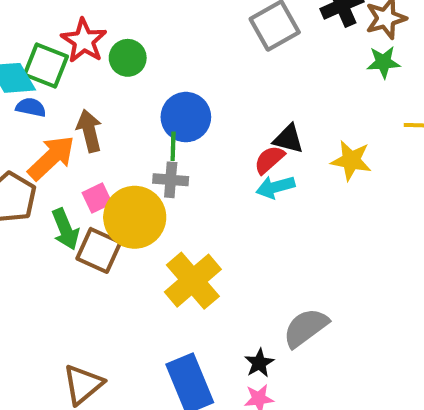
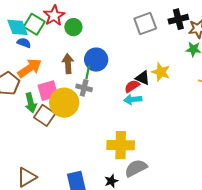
brown arrow: (89, 131) -> (68, 64), moved
yellow star: (351, 160) -> (161, 72), moved
pink square: (97, 198) -> (48, 91), size x1.5
yellow cross: (193, 281) -> (121, 145), moved, turned 32

